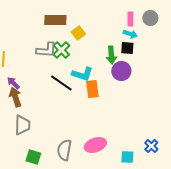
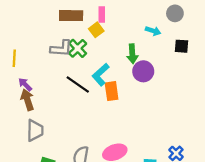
pink rectangle: (130, 19) -> (102, 14), moved
black square: (127, 48) -> (182, 46), moved
cyan L-shape: (82, 74) -> (101, 75), turned 120

